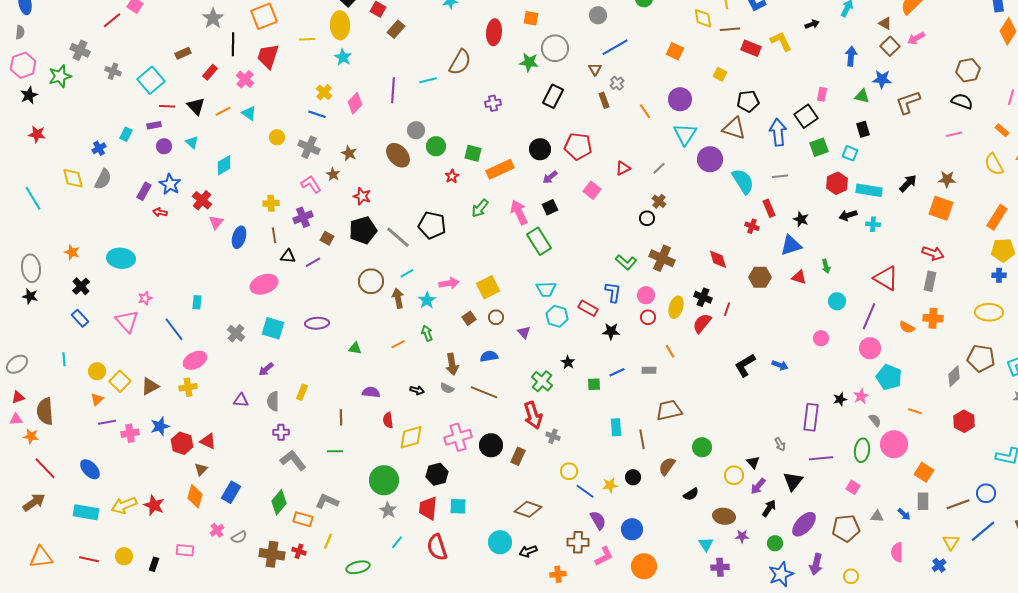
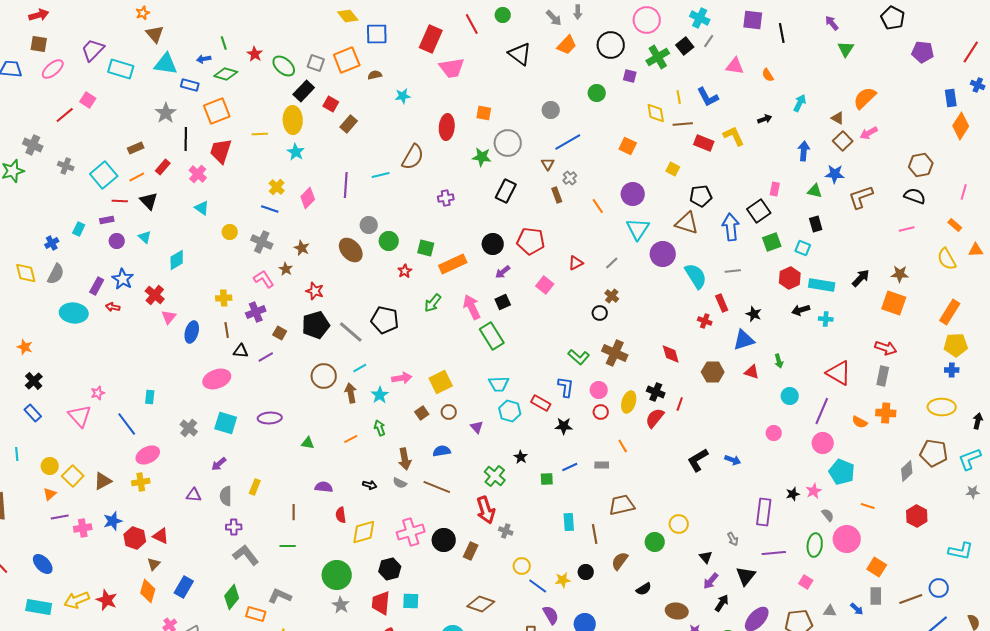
orange line: (223, 111) -> (137, 177), moved
cyan ellipse: (121, 258) -> (74, 313), moved
yellow circle: (734, 475) -> (679, 524), moved

